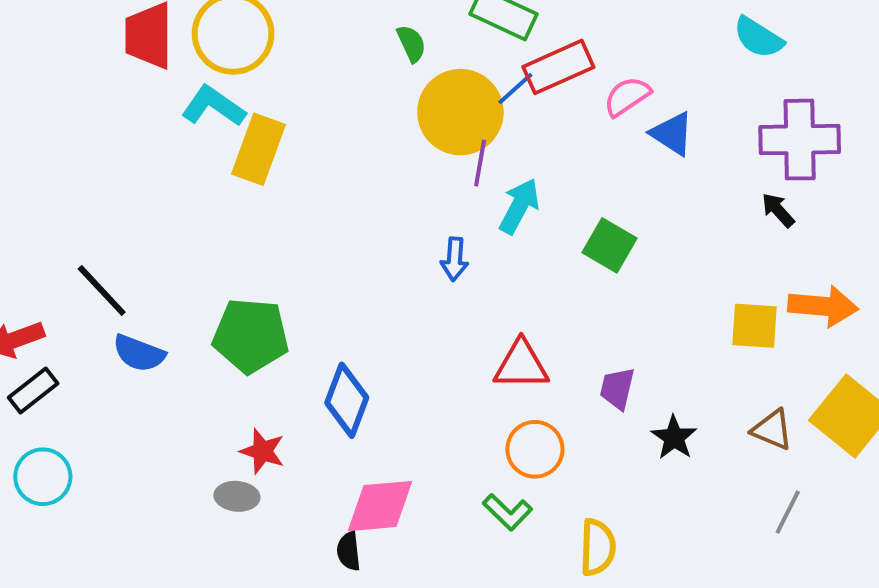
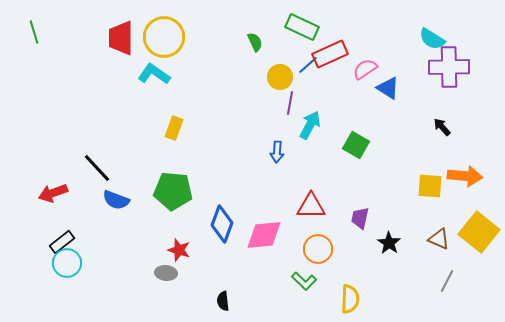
yellow circle: (460, 112) -> (280, 77), size x0.6
purple cross: (800, 140) -> (449, 67), moved
yellow rectangle: (258, 149) -> (174, 128), moved, size x0.7
black rectangle: (33, 390) -> (62, 242), moved
pink diamond: (380, 506) -> (264, 235), moved

